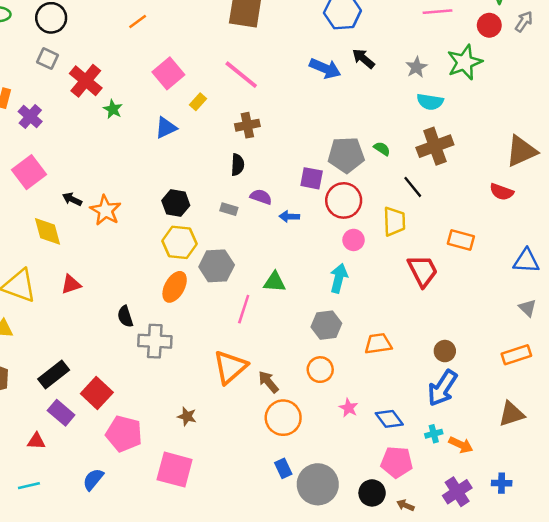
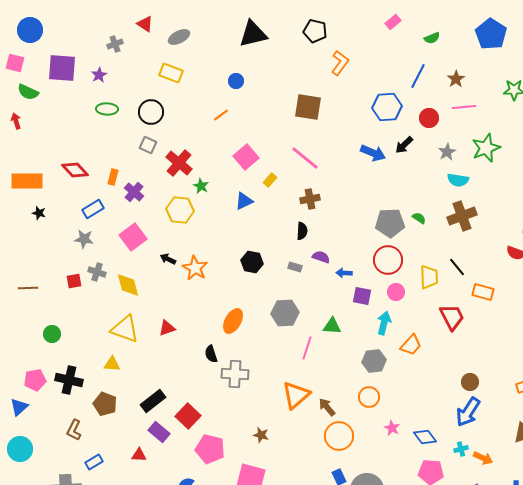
red circle: (489, 25) -> (429, 118), moved
black arrow: (363, 59) -> (404, 145), turned -84
purple square: (312, 178) -> (362, 296), moved
black line: (413, 187) -> (457, 267), moved
yellow diamond: (47, 231) -> (128, 285), moved
yellow hexagon: (180, 242) -> (180, 210), moved
orange ellipse: (175, 287) -> (233, 321), moved
orange trapezoid: (378, 344) -> (411, 345), moved, turned 140

